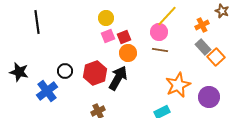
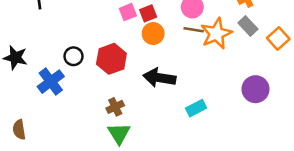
orange square: (216, 57) -> (278, 39), moved
black arrow: (118, 78) -> (159, 78), moved, turned -110
orange star: (178, 85) -> (216, 34), moved

